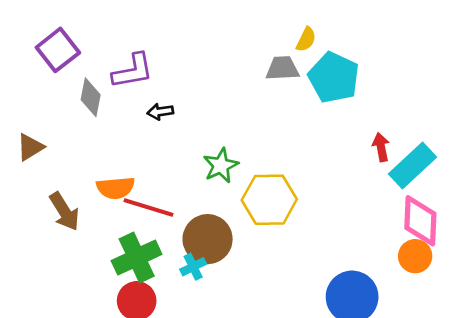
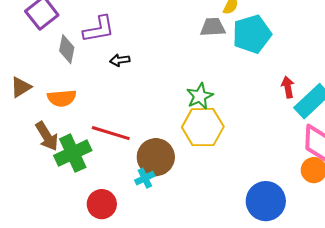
cyan pentagon: (334, 78) -> (252, 34), turned 30
green star: (221, 166) -> (200, 96), moved
orange semicircle: (116, 188) -> (62, 98), moved
green cross: (137, 257) -> (73, 153), moved

